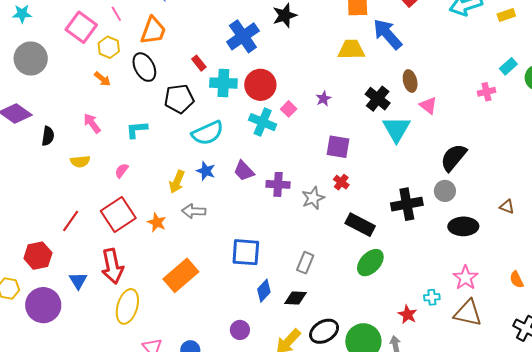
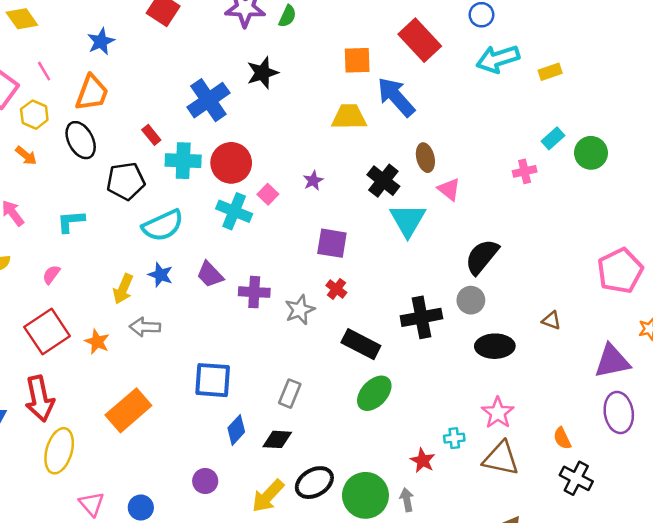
orange semicircle: (516, 280) -> (562, 438), moved

